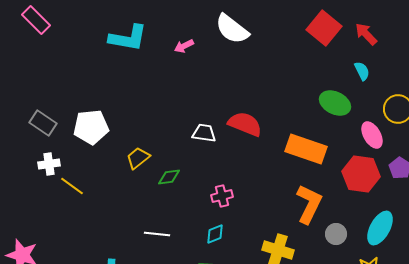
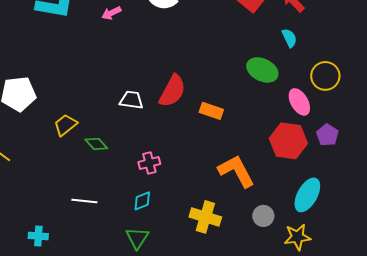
red semicircle: (245, 124) -> (172, 91), turned 96
orange rectangle: (306, 149) -> (211, 111), moved, size x0.6
green diamond: (169, 177) -> (96, 144), turned 55
orange L-shape: (309, 204) -> (236, 171), turned -54
gray circle: (336, 234) -> (263, 216), moved

